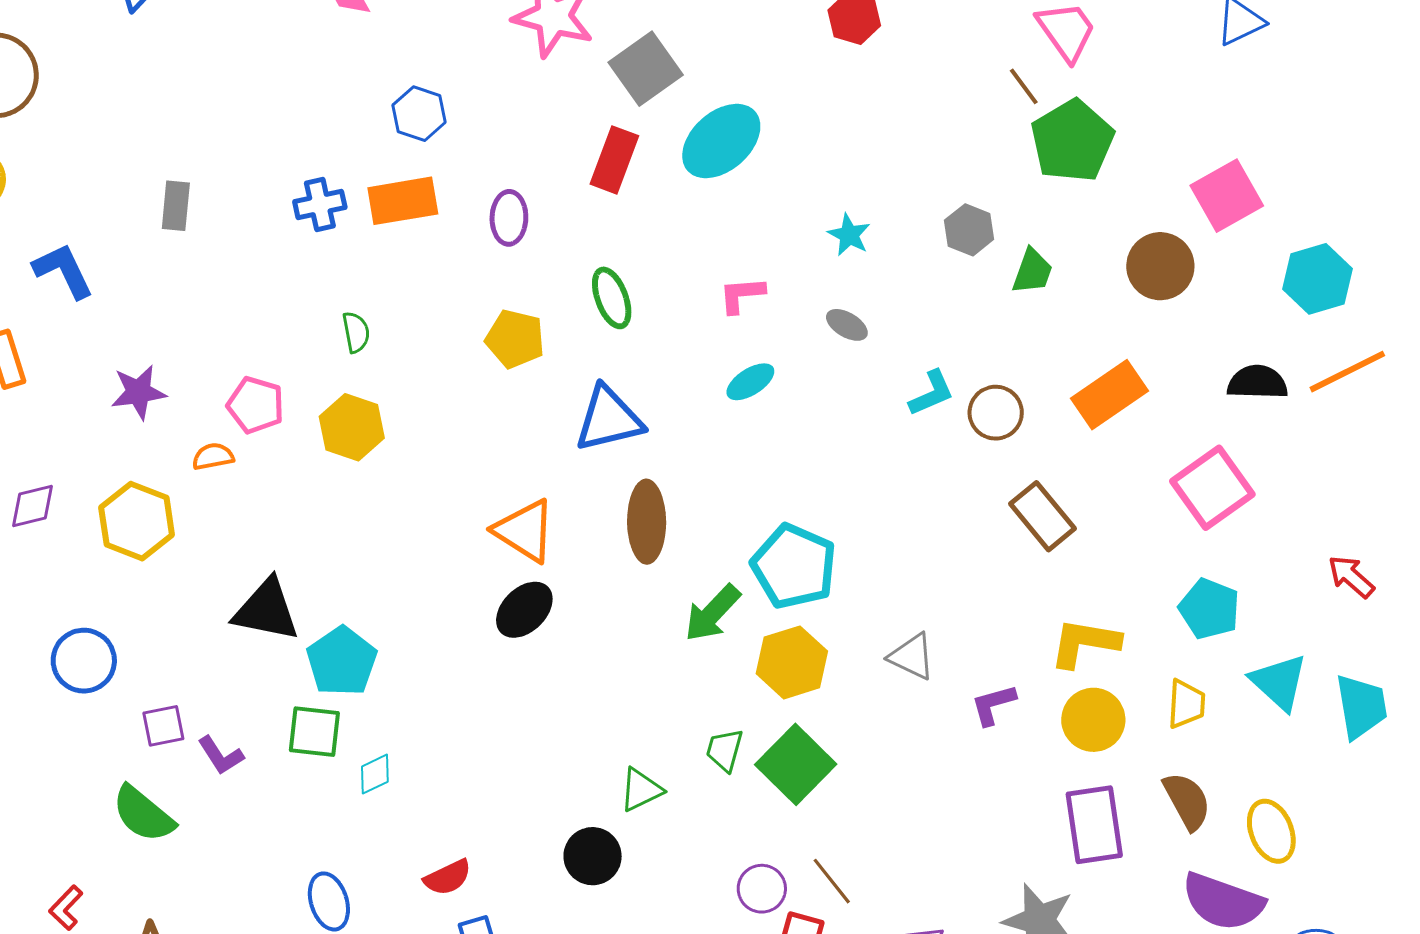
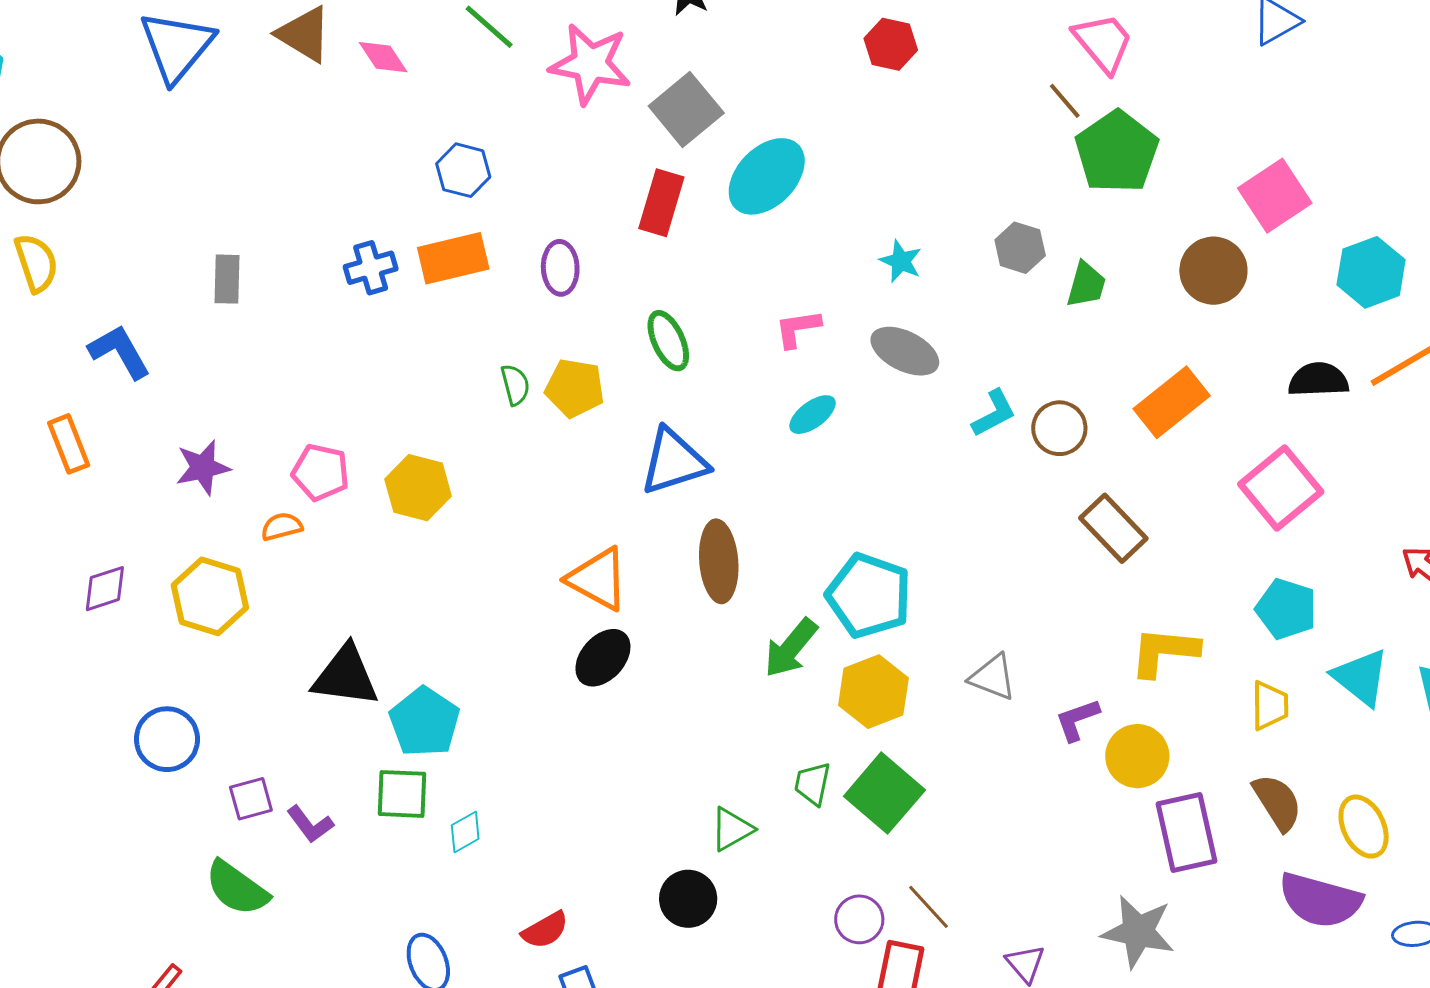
gray ellipse: (847, 325) -> (905, 351), size x1.6
green semicircle: (356, 332) -> (515, 385), moved
yellow circle: (1093, 720) -> (1137, 756), moved

